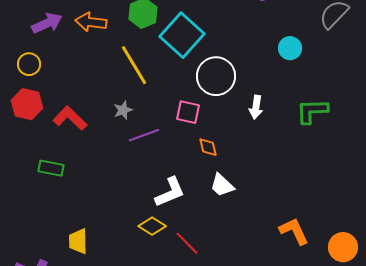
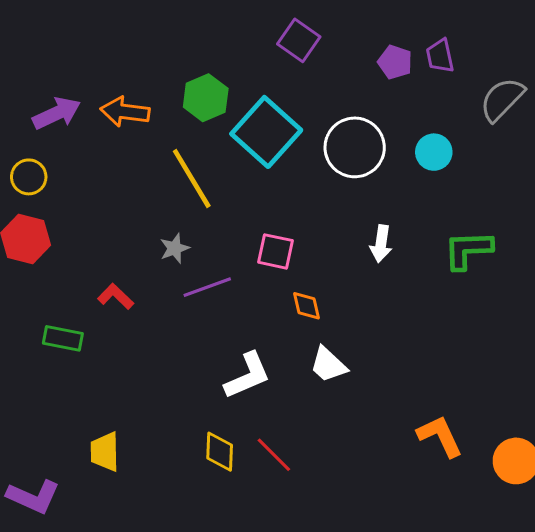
white circle: (216, 76) -> (355, 147), moved
red L-shape: (70, 118) -> (116, 296), moved, size x0.7
yellow diamond: (152, 226) -> (220, 452), moved, turned 60

